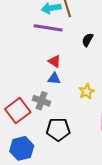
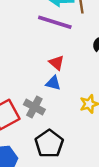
black pentagon: (58, 129) -> (49, 144), turned 30

